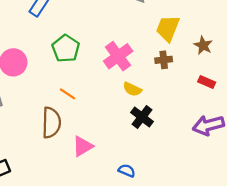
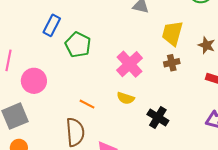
green pentagon: (66, 48) -> (78, 45), moved
yellow semicircle: (132, 89) -> (126, 98), moved

